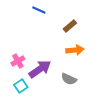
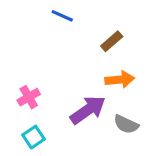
purple arrow: (40, 69) -> (88, 110), moved
gray semicircle: (69, 79) -> (126, 124), moved

